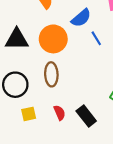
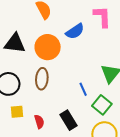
blue line: (96, 38) -> (83, 89), moved
red semicircle: (60, 113) -> (39, 122), moved

